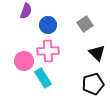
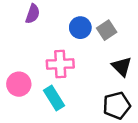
blue circle: (48, 25) -> (80, 28), moved
pink circle: (24, 61) -> (19, 84), moved

